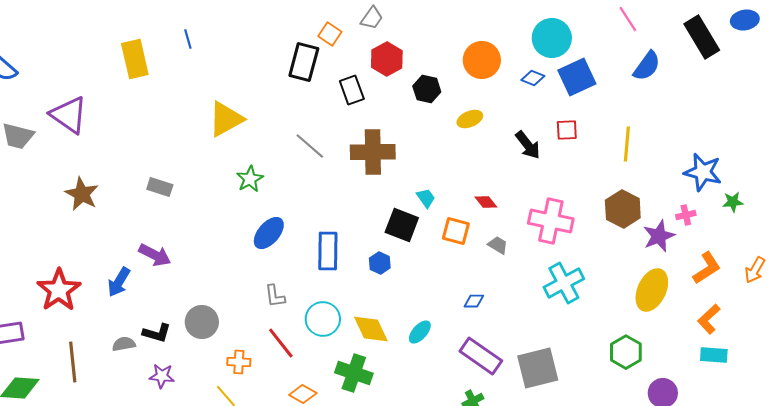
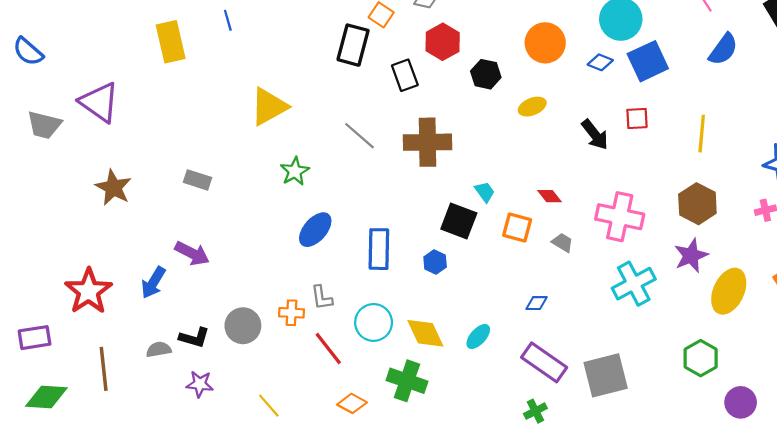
purple star: (659, 236) -> (691, 256), moved
orange cross: (239, 362) -> (291, 313), moved

